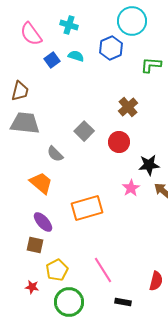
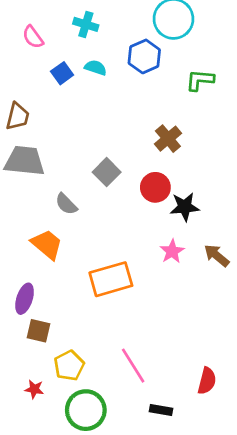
pink semicircle: (31, 34) -> (33, 37), size x0.7
black star: (149, 165) -> (185, 207), moved
purple ellipse: (43, 222) -> (25, 299), moved, turned 60

